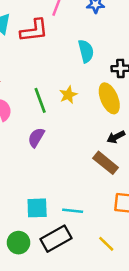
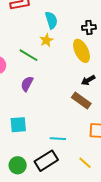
cyan semicircle: (86, 51) -> (51, 20), moved
yellow star: (68, 95) -> (46, 40), moved
green line: (40, 100) -> (29, 55), turned -36
cyan square: (37, 208) -> (18, 125), moved

